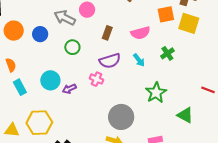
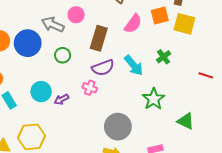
brown rectangle: (107, 33) -> (99, 38), size x1.6
pink semicircle: (140, 33) -> (133, 24), moved, turned -36
blue circle: (40, 34) -> (28, 43), size x1.6
cyan arrow: (139, 60) -> (134, 65), size x1.5
red line: (208, 90) -> (206, 75), moved

